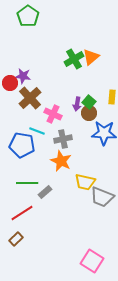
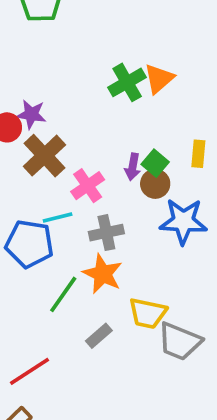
pink cross: (53, 114) -> (88, 186), turned 30
cyan line: (37, 131) -> (58, 218), turned -35
green line: (27, 183) -> (63, 294), moved, turned -55
gray rectangle: (45, 192) -> (99, 336), moved

